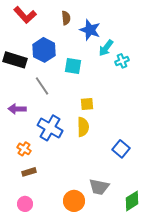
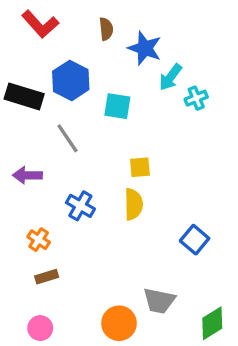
blue cross: (50, 128) -> (80, 206), size x0.7

